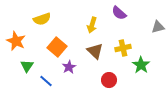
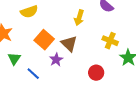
yellow cross: (123, 48) -> (110, 41), turned 35
brown triangle: (95, 51) -> (69, 44), moved

